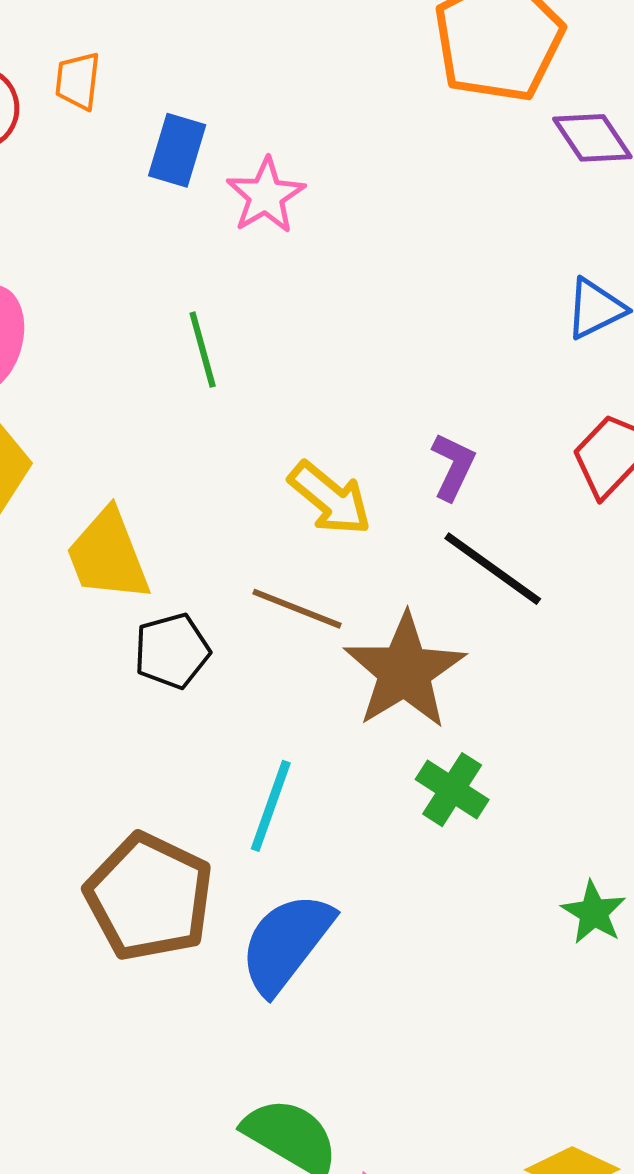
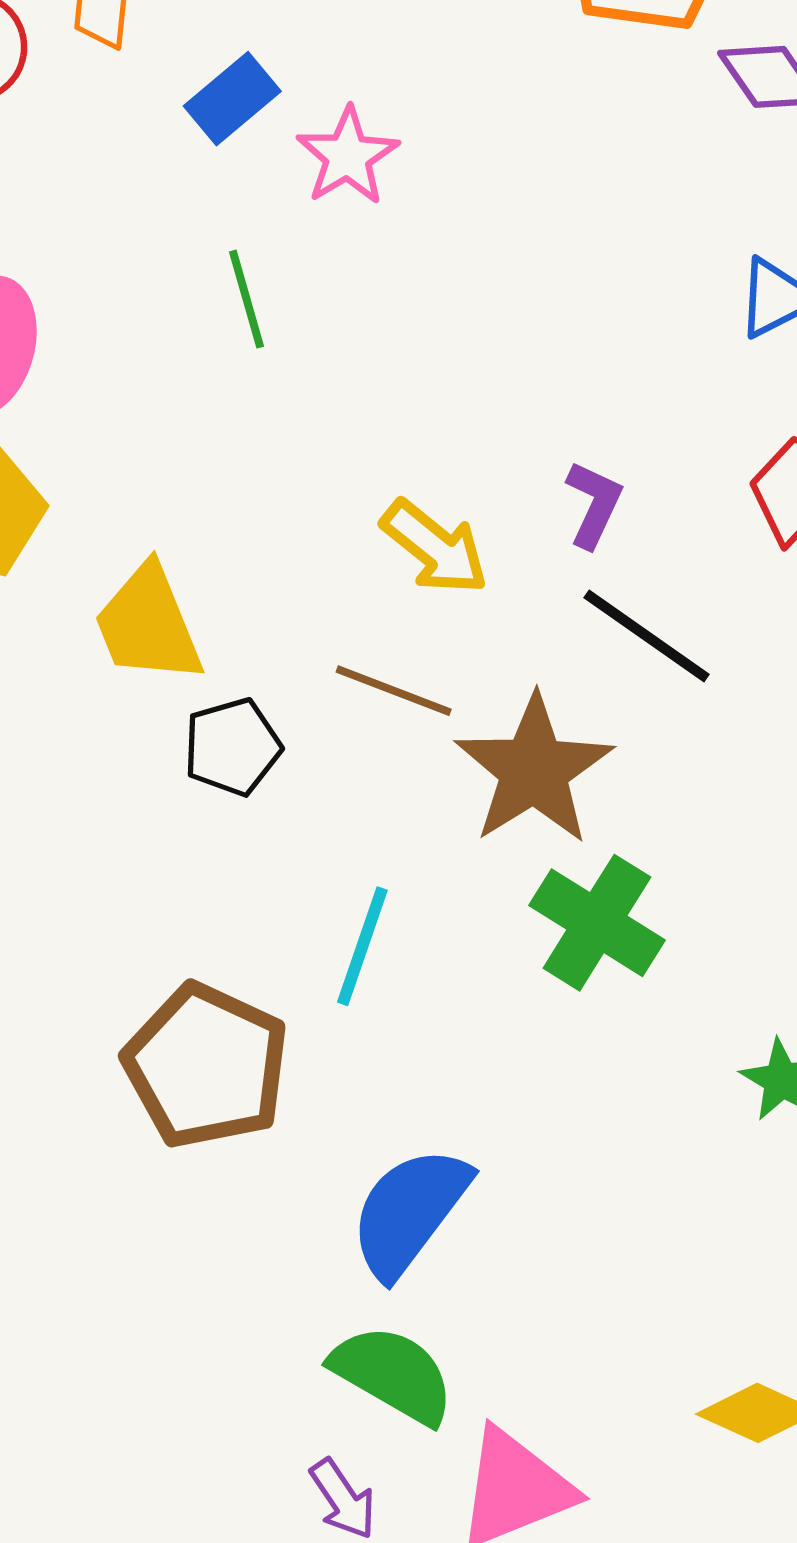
blue rectangle: (177, 150) -> (232, 99), turned 34
green line: (203, 350) -> (246, 299), moved
green cross: (452, 790) -> (597, 923), size x1.4
blue semicircle: (286, 943) -> (409, 1212), moved

